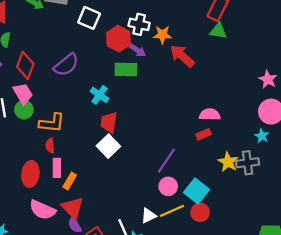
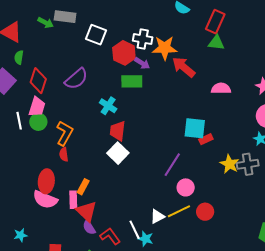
orange star: (162, 35) -> (165, 48), size x1.4
pink trapezoid: (23, 94) -> (37, 107), turned 50
pink semicircle: (210, 115) -> (221, 88), moved
orange L-shape: (52, 123) -> (65, 133), turned -65
pink rectangle: (57, 168) -> (73, 200), moved
pink circle: (168, 186) -> (186, 187), moved
cyan square: (197, 191) -> (195, 128), moved, turned -30
pink semicircle: (42, 210) -> (45, 200), moved

